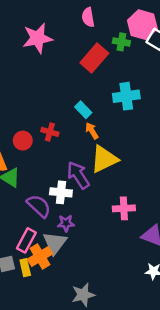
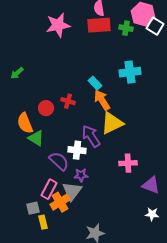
red rectangle: (94, 58) -> (99, 25), moved, turned 45
orange arrow: (92, 131) -> (102, 100), size x1.5
yellow rectangle: (25, 268) -> (43, 222), moved

